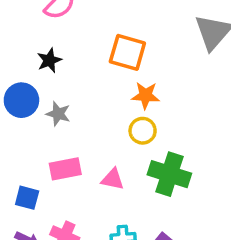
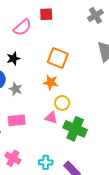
orange star: (146, 95) -> (51, 82), moved
pink triangle: (113, 179) -> (51, 118), moved

